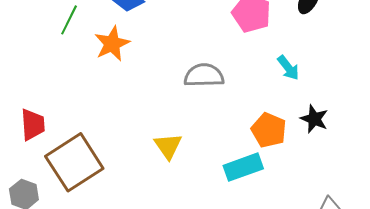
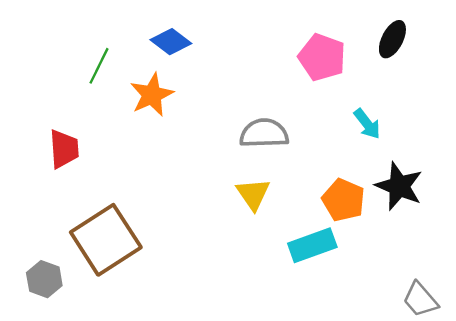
black star: (314, 119) -> (399, 186), size x1.4
red trapezoid: (33, 125) -> (64, 149), moved
yellow triangle: (168, 146) -> (253, 194), moved

